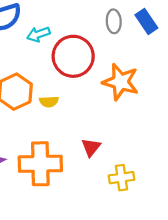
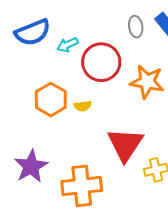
red triangle: (91, 147) -> (125, 144), size x2.0
orange cross: (40, 164) -> (82, 186), moved

